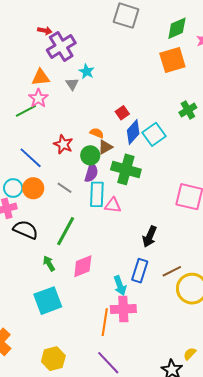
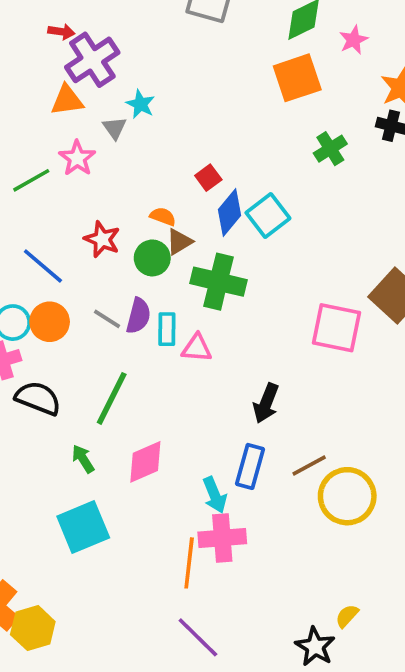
orange triangle: (41, 77) -> (67, 100), moved
pink star: (38, 98) -> (77, 158), moved
green cross: (188, 110) -> (330, 149), moved
purple semicircle: (91, 173) -> (138, 316), moved
cyan rectangle: (97, 194) -> (167, 329), size x0.7
yellow hexagon: (53, 359) -> (33, 628), moved

